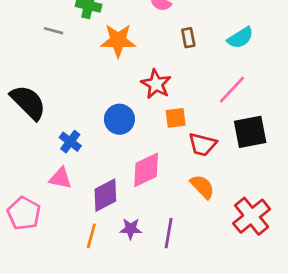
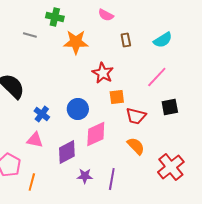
blue circle: (119, 119) -> (78, 109), moved
black square: (250, 132) -> (170, 107), size x0.7
orange line: (91, 236) -> (32, 182), moved

